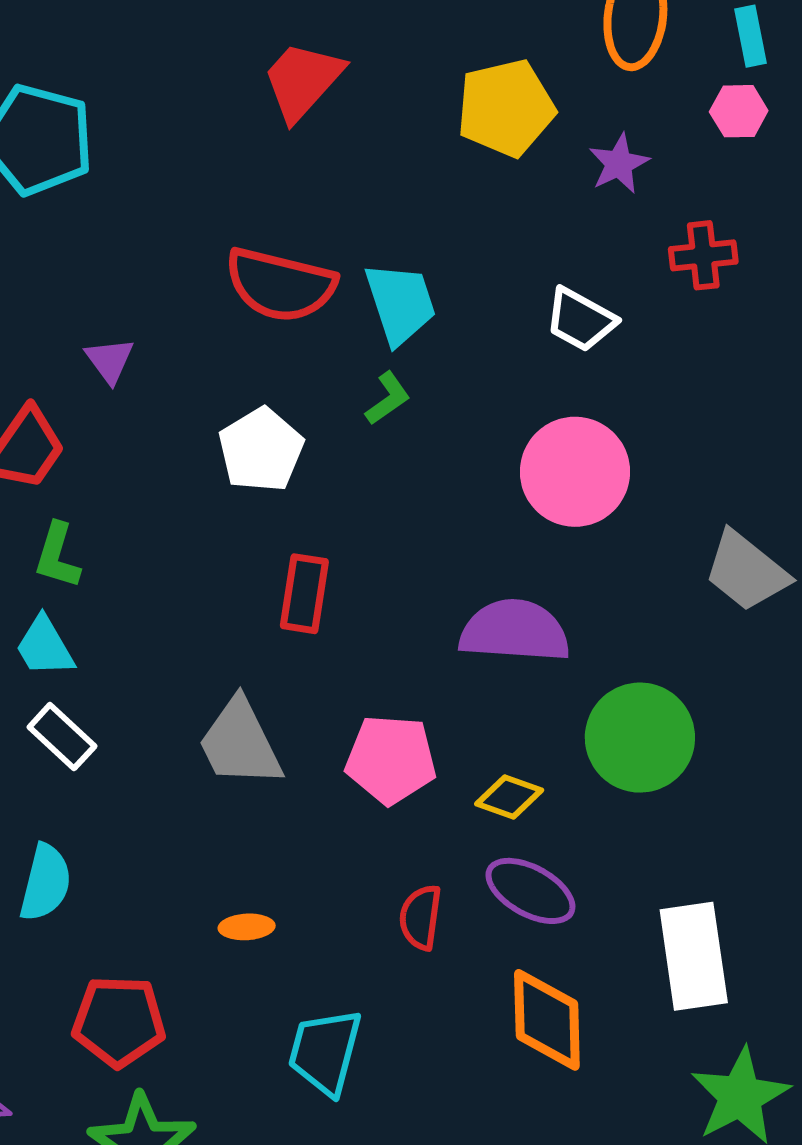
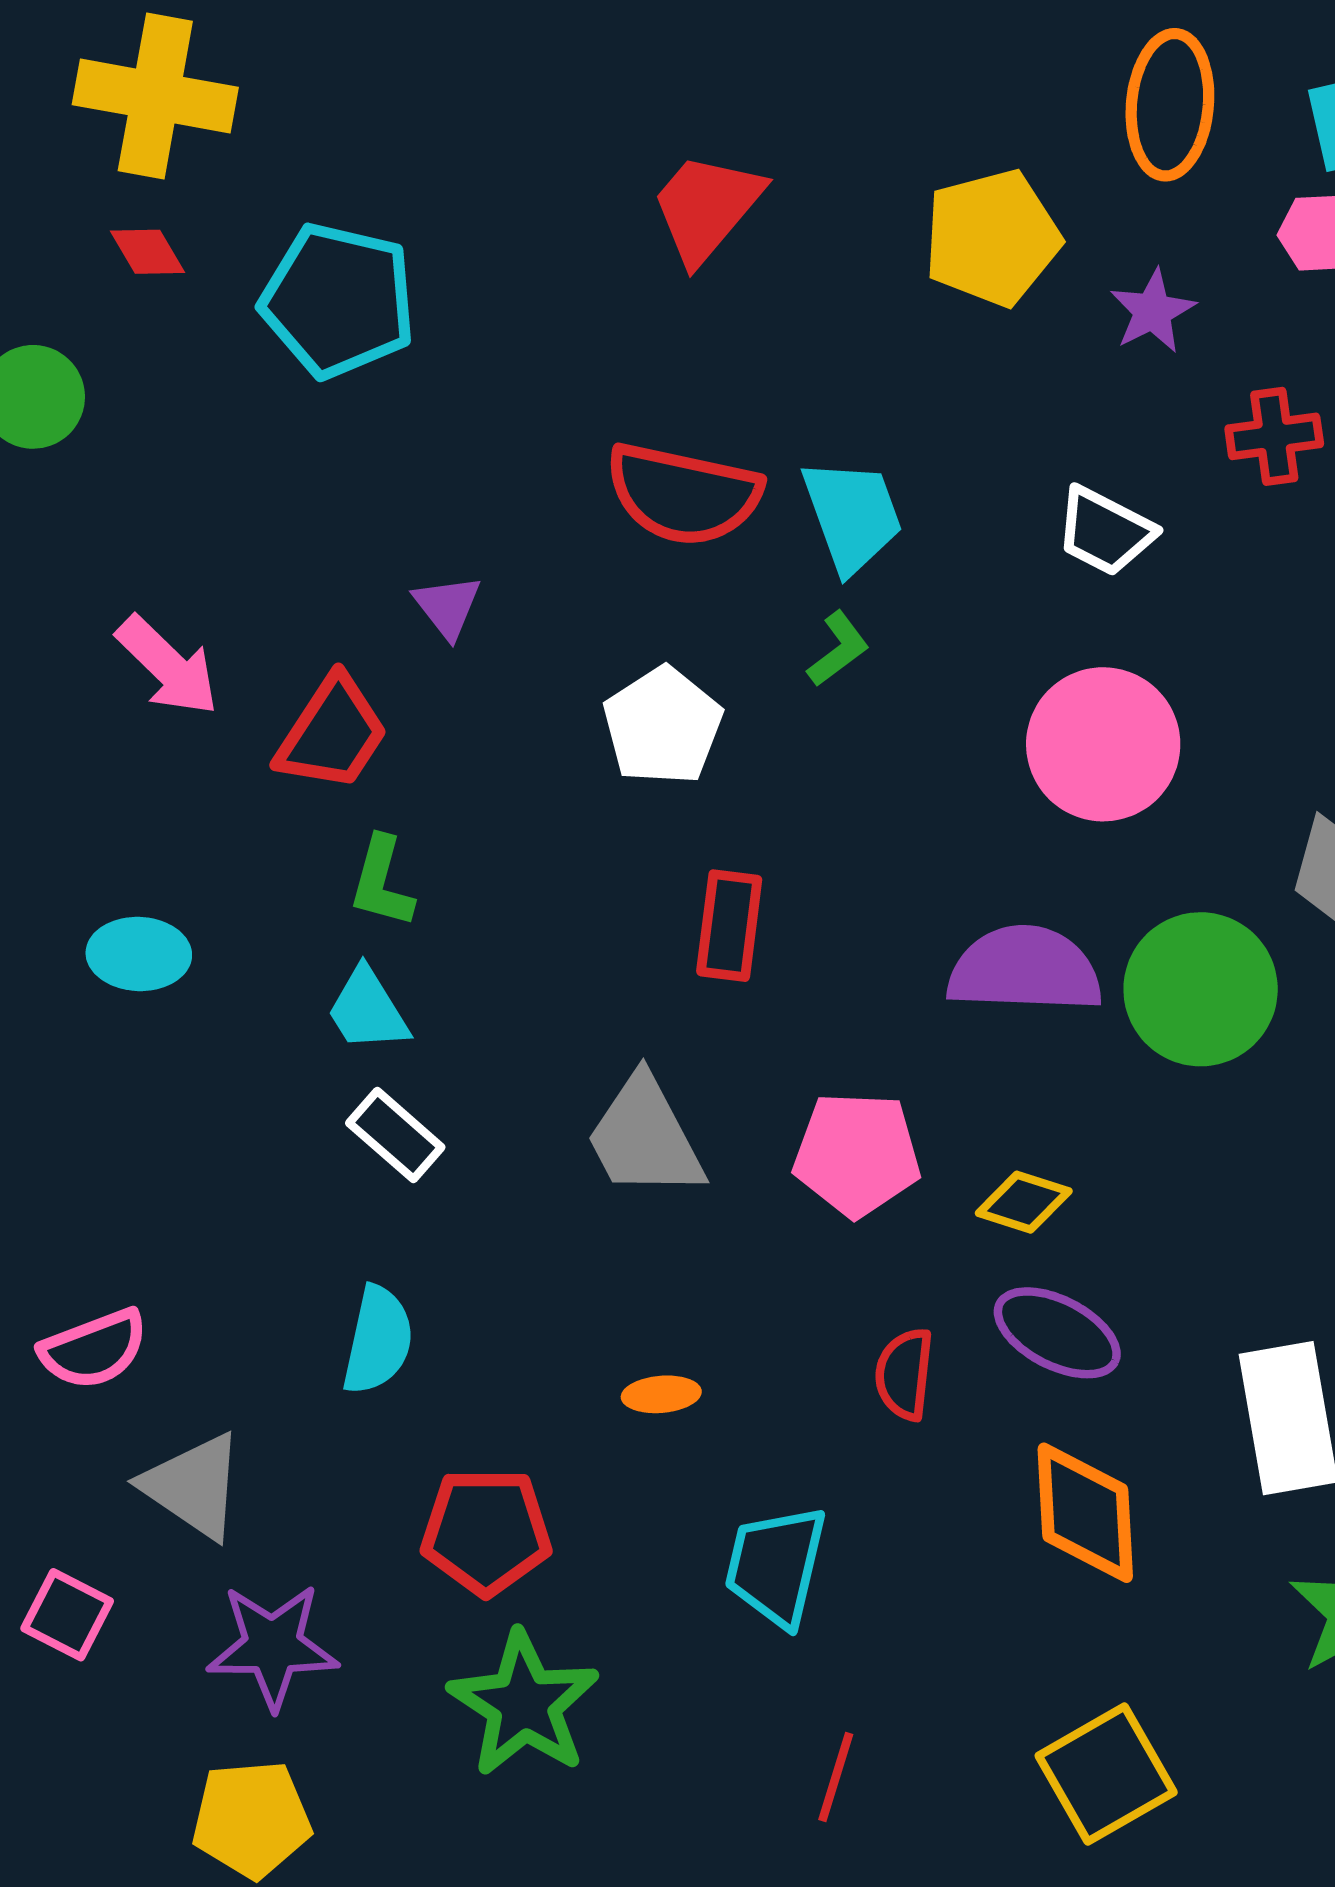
green circle: (640, 738) -> (1201, 989), moved

